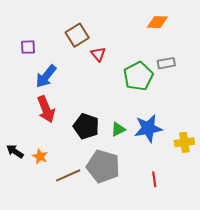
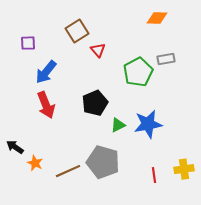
black pentagon: (86, 126) -> (95, 103), moved, turned 30
yellow cross: (184, 142) -> (184, 169), moved
orange star: (40, 156) -> (35, 163), moved

